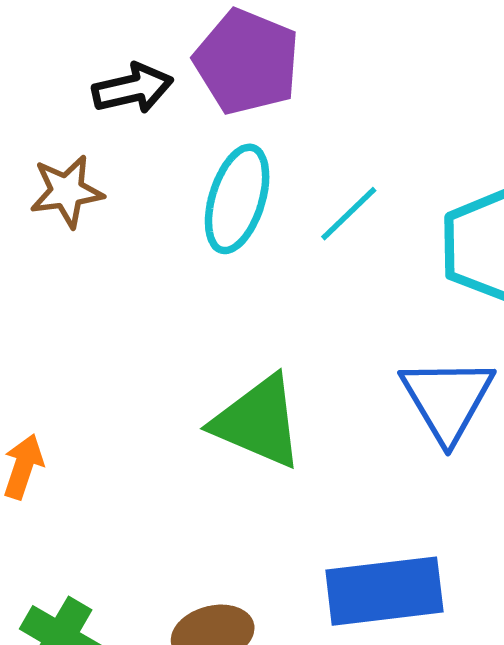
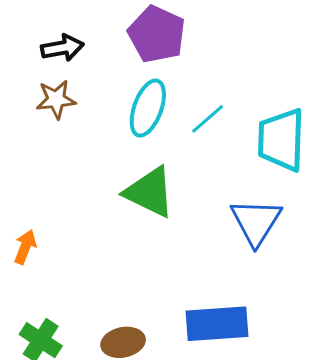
black arrow: (133, 88) -> (62, 48), moved
green triangle: (258, 422) -> (150, 192), moved

